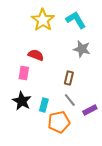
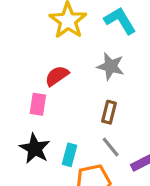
gray star: (82, 49) -> (111, 66), moved
red semicircle: (36, 55) -> (57, 76), turned -56

